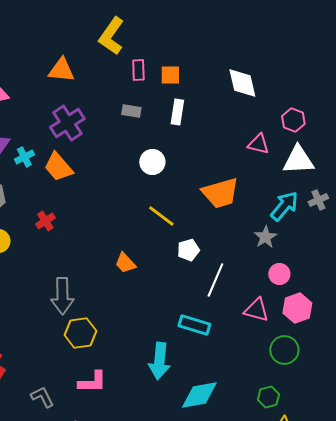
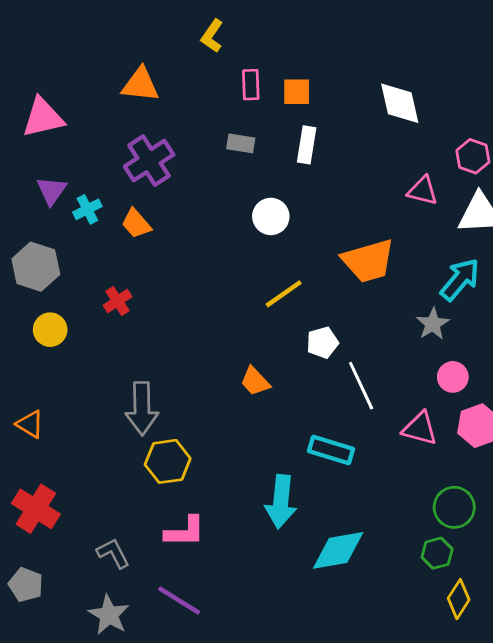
yellow L-shape: (111, 36) -> (212, 36), size x0.6
orange trapezoid: (58, 167) -> (136, 224), size x0.7
yellow line: (161, 216) -> (284, 294), turned -72
orange trapezoid: (125, 263) -> (255, 381), moved
white line: (215, 280) -> (361, 386), turned -48
green circle: (284, 350) -> (454, 507), moved

